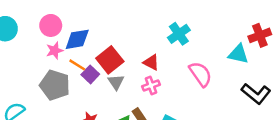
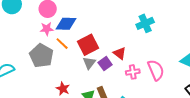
cyan cross: (179, 34) -> (145, 23), moved
purple square: (90, 74) -> (105, 64), moved
pink cross: (151, 86) -> (133, 72), moved

